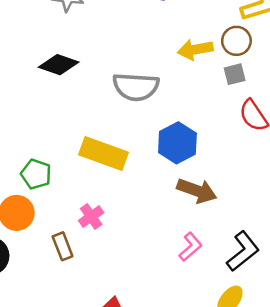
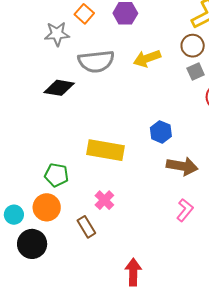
yellow arrow: (195, 50) -> (147, 58), moved
gray semicircle: (136, 87) -> (96, 61), moved
blue hexagon: (177, 143) -> (161, 132), size x0.7

